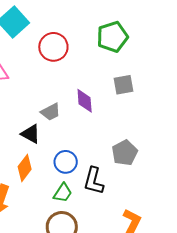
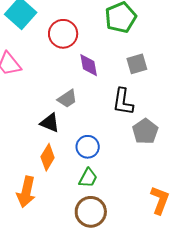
purple diamond: (85, 101) -> (89, 65), moved
black L-shape: (94, 181) -> (123, 102), moved

